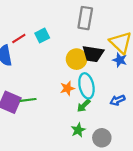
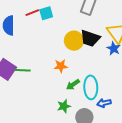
red line: (19, 39) -> (32, 13), moved
cyan ellipse: (86, 86) -> (91, 87), moved
blue arrow: (117, 100) -> (104, 103), moved

